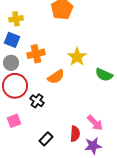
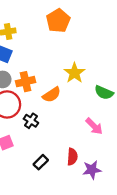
orange cross: (36, 54) -> (26, 82), moved
pink arrow: (95, 123) -> (94, 126), moved

